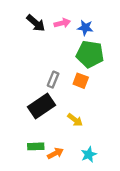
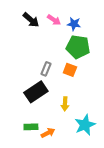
pink arrow: (62, 23) -> (54, 20), turned 48
yellow arrow: (75, 120) -> (65, 104), turned 56
cyan star: (89, 155) -> (85, 125), moved, size x1.5

